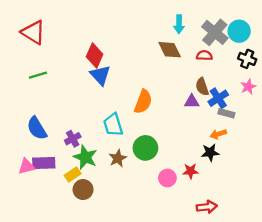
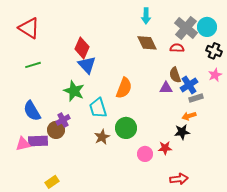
cyan arrow: (179, 24) -> (146, 16), moved
gray rectangle: (226, 113) -> (196, 98), turned -32
green star: (85, 157) -> (74, 91), moved
yellow rectangle: (73, 175) -> (52, 182), moved
brown circle: (83, 190) -> (56, 130), moved

